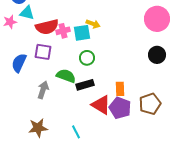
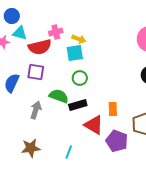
yellow arrow: (93, 24) -> (79, 39), moved
pink cross: (63, 31) -> (56, 32), moved
purple pentagon: (120, 108) -> (117, 141), moved
cyan line: (76, 132) -> (69, 152), turned 48

